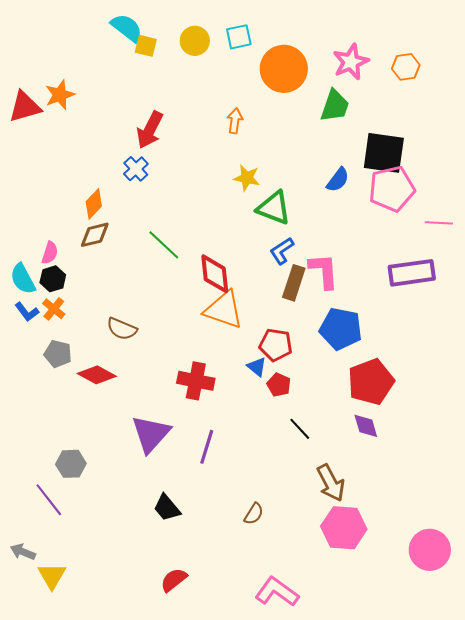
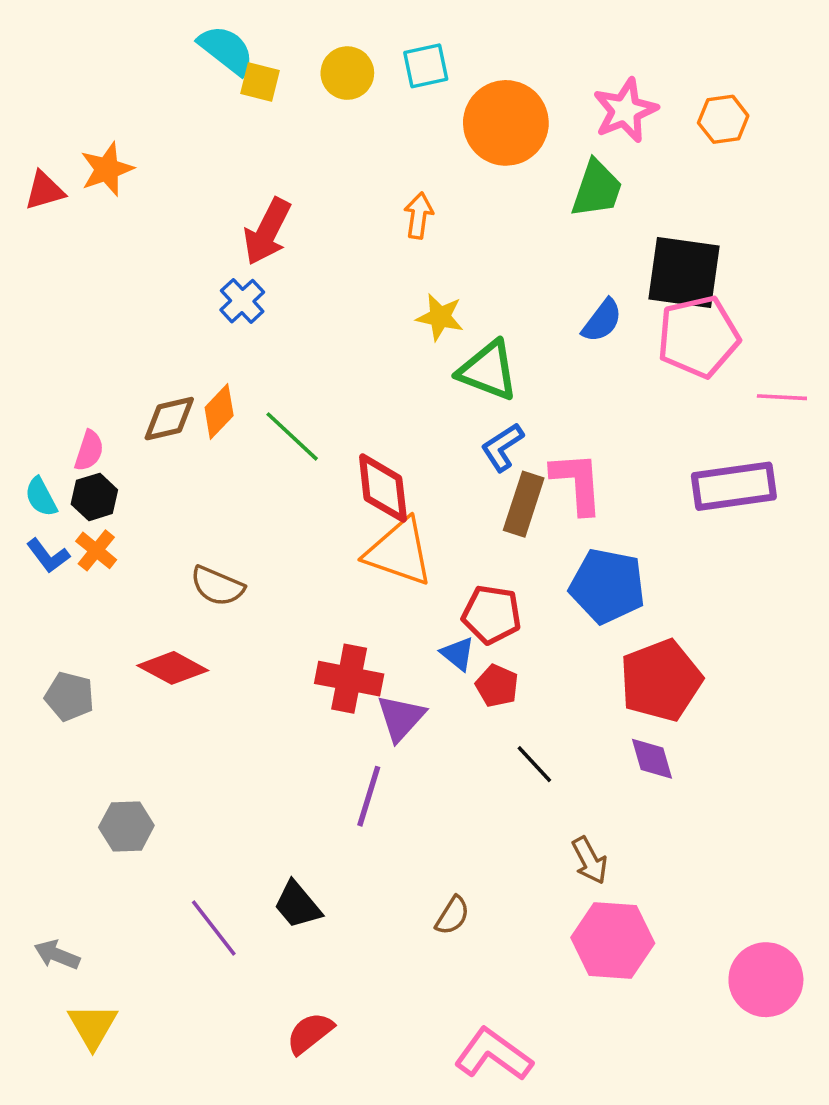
red triangle: (25, 107) -> (45, 191), size x0.7
orange diamond: (94, 204) -> (219, 411), moved
cyan semicircle: (23, 279) -> (41, 497), size x0.7
gray pentagon: (58, 354) -> (69, 696), moved
purple triangle: (151, 434) -> (401, 718), moved, size x0.7
brown arrow: (331, 483) -> (590, 860), size x0.7
purple line: (49, 500) -> (214, 928), moved
gray arrow: (23, 552) -> (57, 955), moved

